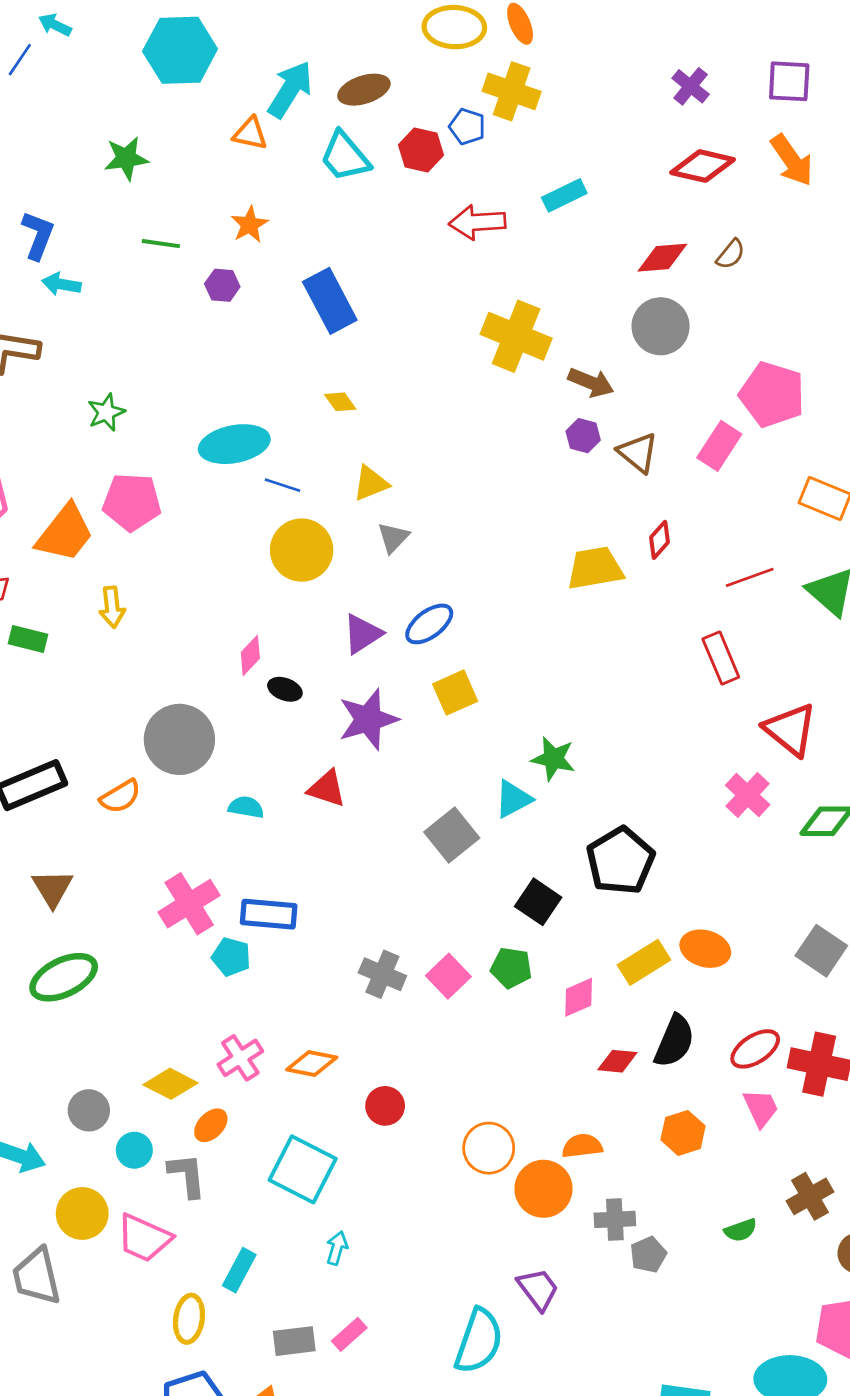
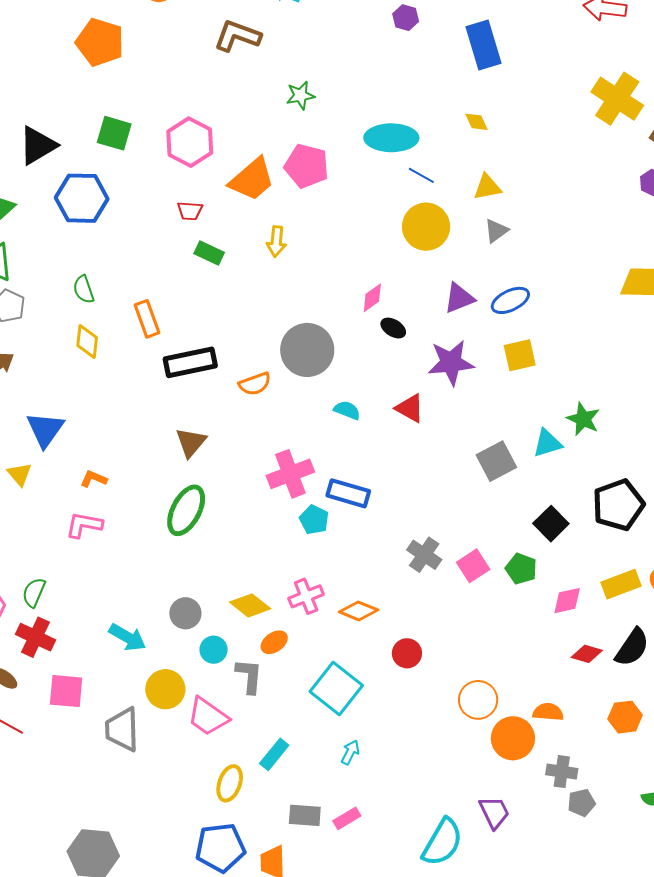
green ellipse: (64, 977) -> (186, 510), turned -48

